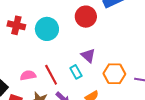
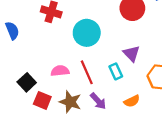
cyan circle: (47, 29) -> (87, 33), moved

